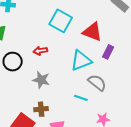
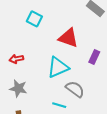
cyan square: (61, 21) -> (34, 19), moved, size x0.7
purple rectangle: (108, 52) -> (94, 57), moved

